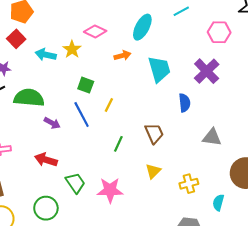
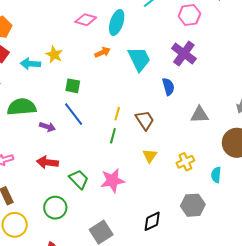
pink diamond: (95, 31) -> (86, 20), moved
yellow line: (109, 105) -> (117, 114), moved

